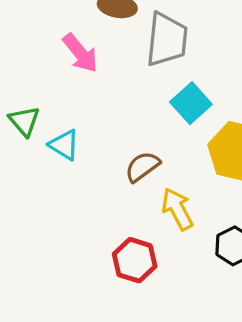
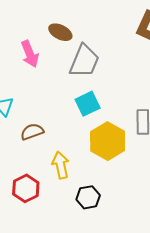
brown semicircle: (142, 167) -> (32, 132), moved

